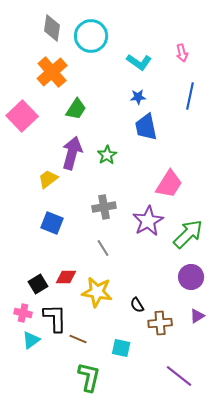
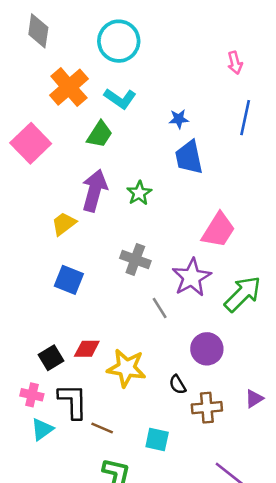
gray diamond: (52, 28) -> (38, 31), moved
cyan L-shape: (139, 62) -> (120, 99), moved
gray cross: (104, 207) -> (135, 259), turned 30
gray line: (103, 248) -> (160, 308), moved
purple circle: (191, 277) -> (207, 349), moved

